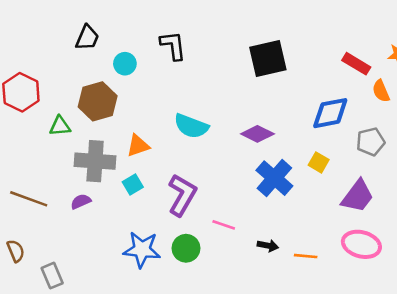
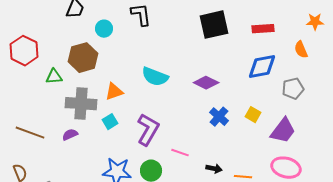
red rectangle: (356, 64) -> (263, 29), moved, turned -35
yellow square: (319, 162) -> (253, 115), moved
blue cross: (274, 178) -> (219, 117), size x0.7

